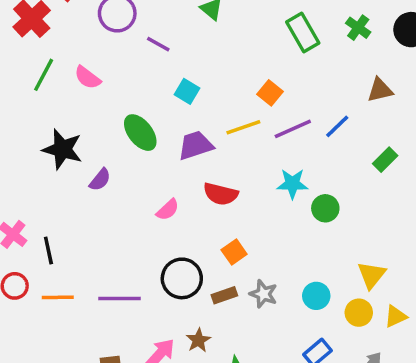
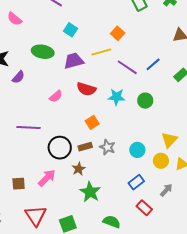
blue line: (337, 126) -> (153, 64), moved
purple line: (293, 129) -> (127, 67), moved, turned 55
green ellipse: (140, 133) -> (43, 52), turned -45
cyan star: (292, 184) -> (116, 97), moved
black circle: (182, 278) -> (60, 148), moved
purple line: (120, 299) -> (29, 127), moved
brown star: (198, 340) -> (79, 169), moved

